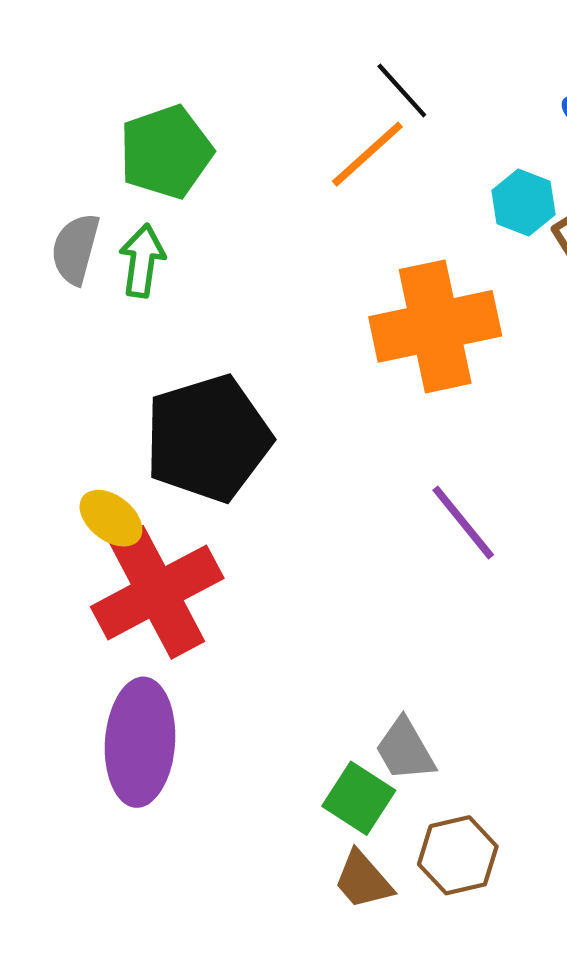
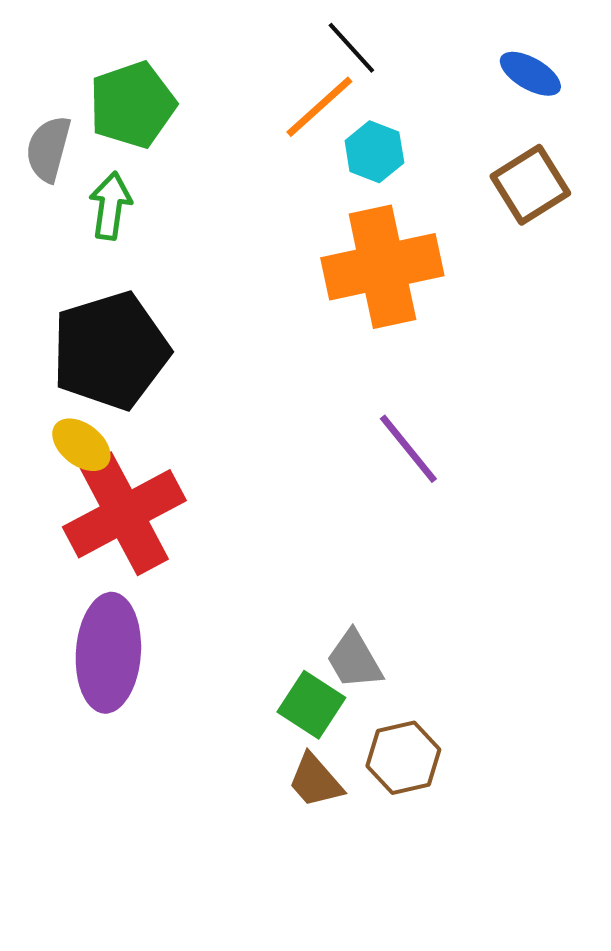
cyan hexagon: (524, 203) -> (374, 152), moved
gray semicircle: (75, 249) -> (48, 149), moved
black pentagon: (208, 438) -> (110, 351), moved

